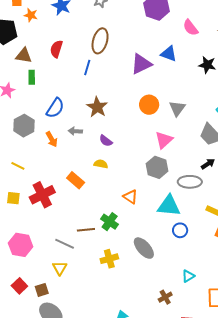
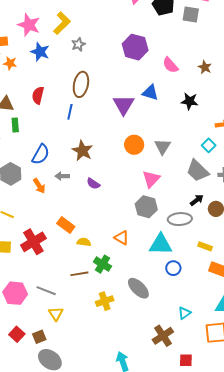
purple triangle: (141, 64) -> (124, 105), turned -30
yellow semicircle: (101, 164) -> (84, 242), moved
gray line: (65, 244) -> (46, 291), moved
brown cross: (165, 297) -> (163, 336), size x1.5

